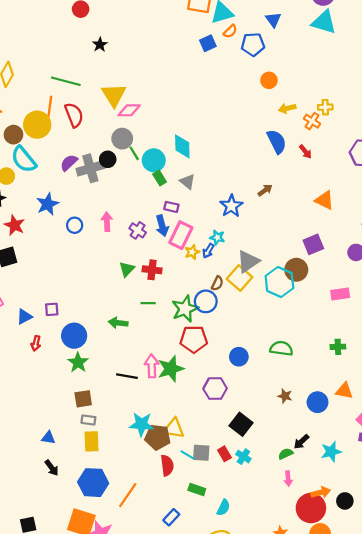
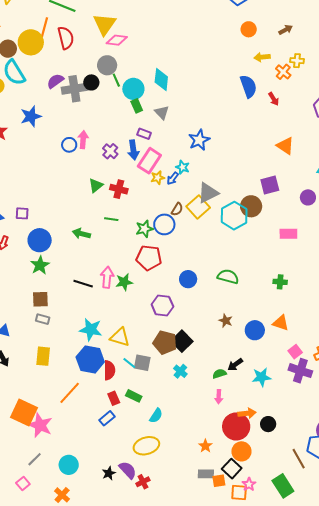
brown arrow: (265, 190) -> (286, 30), moved
blue circle: (75, 225) -> (69, 145), moved
green star: (185, 309) -> (144, 229), size x0.7
green star: (171, 369) -> (124, 282), size x0.7
brown pentagon: (158, 437) -> (165, 342), moved
yellow rectangle: (92, 441) -> (43, 356), moved
red rectangle: (224, 454) -> (114, 398), moved
blue hexagon: (93, 483) -> (90, 360), moved

